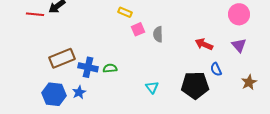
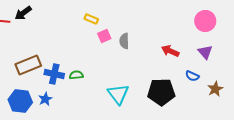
blue semicircle: (216, 69) -> (192, 76), moved, turned -40
cyan triangle: (152, 87) -> (118, 94), size x1.6

